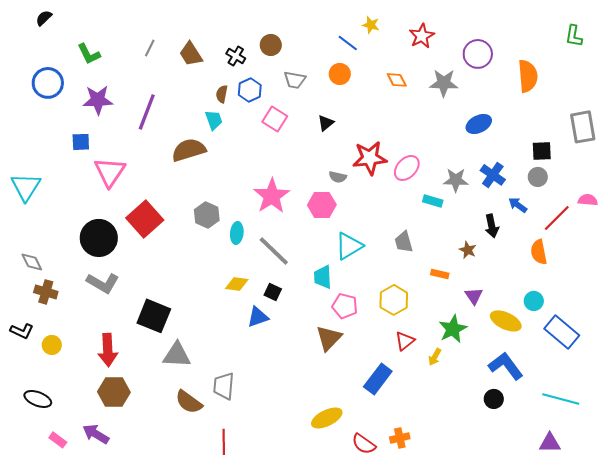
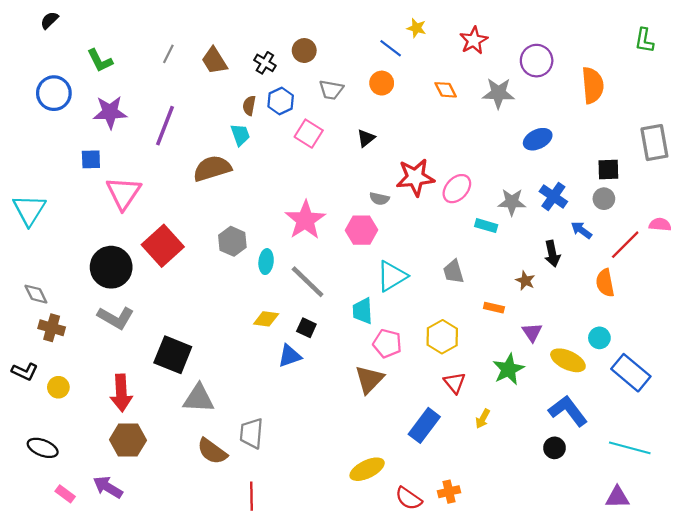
red triangle: (405, 341) -> (455, 383), turned -30
yellow arrow: (435, 357) -> (483, 419), moved

